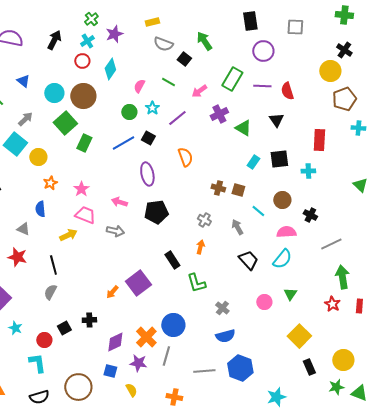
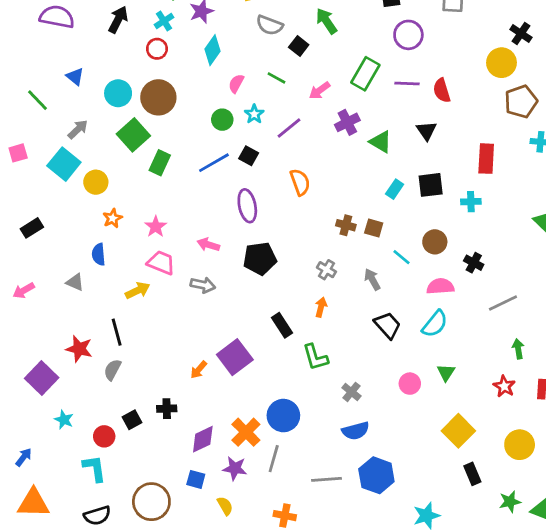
cyan diamond: (110, 69) -> (213, 50), moved
red star: (17, 257) -> (79, 349), moved
green arrow: (342, 277) -> (518, 349), size x0.6
yellow circle: (343, 360) -> (520, 445), moved

